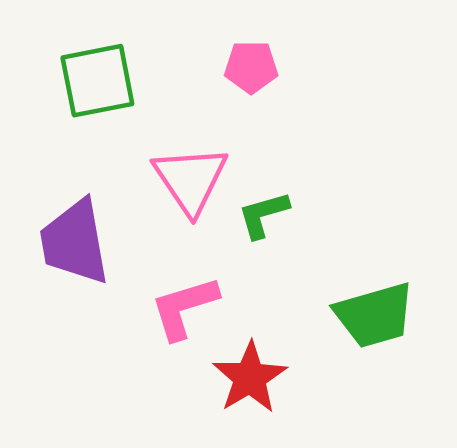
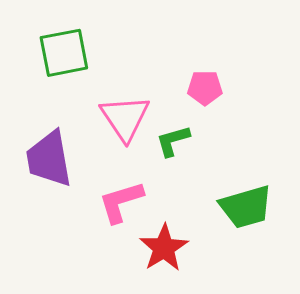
pink pentagon: (251, 67) -> (205, 88), moved

